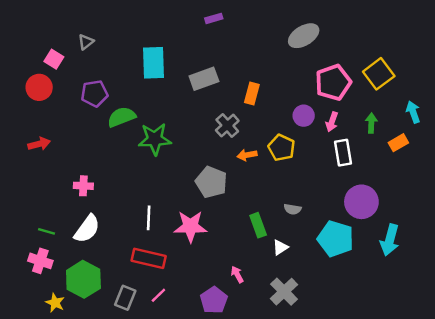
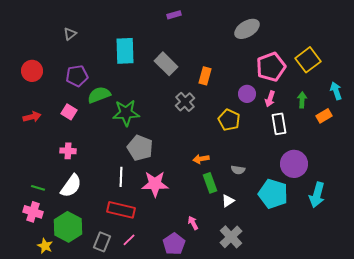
pink square: (54, 59) -> (69, 112), moved
gray rectangle: (204, 79) -> (166, 64), turned 65
orange arrow: (247, 155) -> (201, 159), moved
gray pentagon: (211, 182) -> (140, 148), moved

